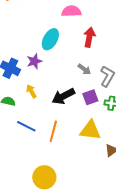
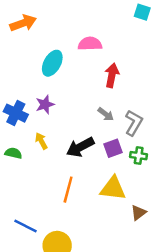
cyan ellipse: (50, 39) -> (52, 63), moved
blue line: (26, 126) -> (26, 226), moved

